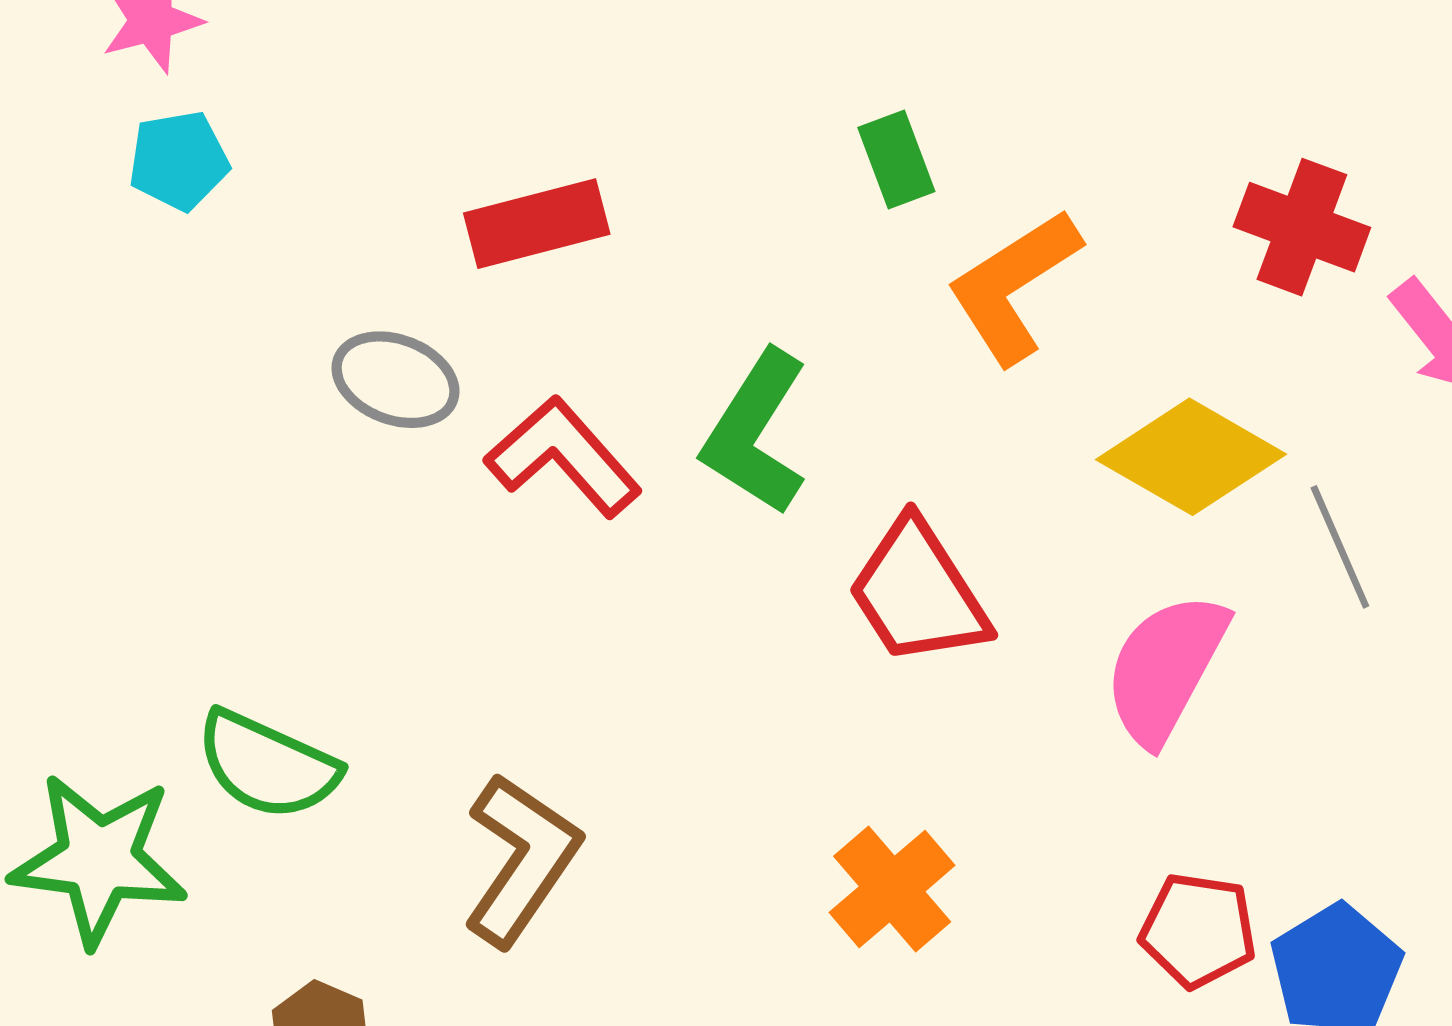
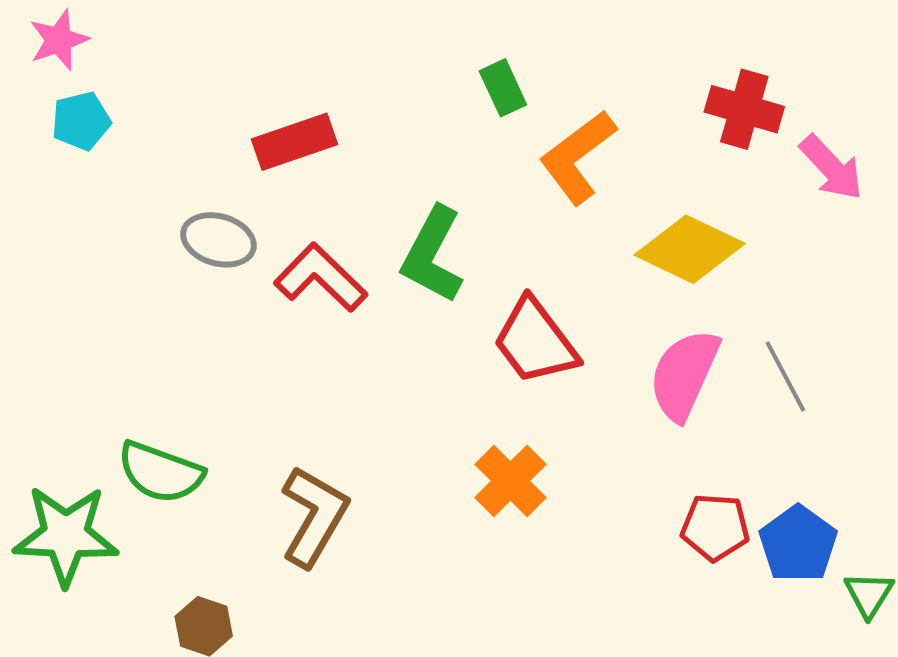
gray line: (1340, 547) -> (785, 376), moved
orange cross: (892, 889) -> (510, 481), moved

